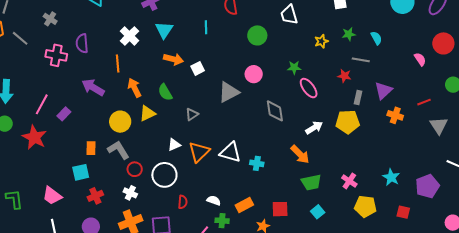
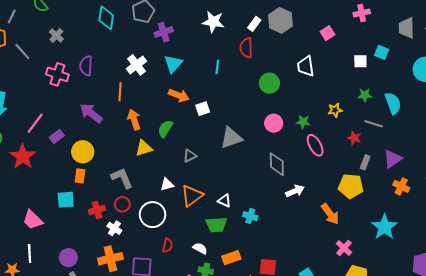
cyan semicircle: (376, 38) -> (393, 103), size x1.5
yellow star: (321, 41) -> (335, 110), moved
pink circle: (254, 74) -> (274, 123), moved
green semicircle: (165, 92) -> (165, 129), turned 54
yellow circle: (120, 122) -> (83, 152), moved
white arrow: (314, 128) -> (295, 191), moved
gray L-shape: (118, 150) -> (122, 178), moved
white triangle: (230, 152) -> (224, 201), size x0.6
orange arrow: (300, 154) -> (330, 214), moved
cyan star: (391, 177) -> (384, 227), moved, size x1.4
green trapezoid: (311, 182) -> (216, 225), moved
red cross: (95, 196) -> (97, 210), moved

